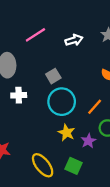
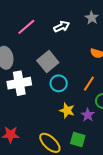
gray square: (53, 76) -> (48, 61), size x1.5
white cross: (19, 95) -> (19, 83), size x1.6
cyan circle: (62, 102) -> (59, 83), size x0.7

